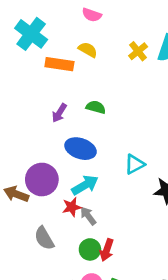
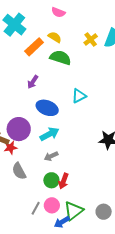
orange rectangle: (59, 64) -> (34, 47), turned -54
green semicircle: (96, 107) -> (60, 58), moved, size x1.5
cyan triangle: (135, 164) -> (79, 96), moved
red star: (72, 207) -> (10, 148), moved
gray arrow: (88, 216) -> (51, 156), turned -80

